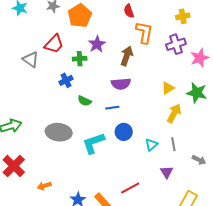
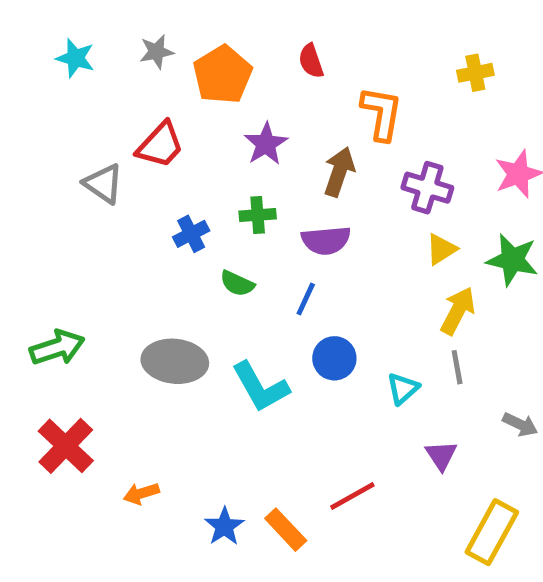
red semicircle: (129, 11) -> (311, 61), moved
purple cross: (176, 44) -> (427, 188), moved, turned 36
green cross: (80, 59) -> (258, 215), moved
blue line: (112, 108) -> (306, 299), turned -56
cyan L-shape: (93, 143) -> (260, 387), turned -100
gray line: (173, 144) -> (457, 367), moved

